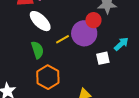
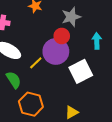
cyan arrow: (121, 44) -> (97, 41), moved, turned -35
white square: (103, 58) -> (81, 71), size x1.6

